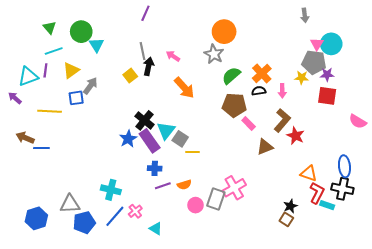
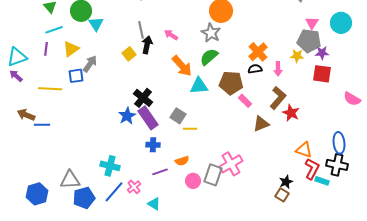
cyan circle: (331, 44) -> (341, 23), moved
green semicircle: (231, 76) -> (209, 57), moved
cyan triangle: (28, 77) -> (17, 57), moved
cyan triangle: (166, 131) -> (199, 86), moved, turned 48
purple line: (163, 186) -> (160, 172), moved

